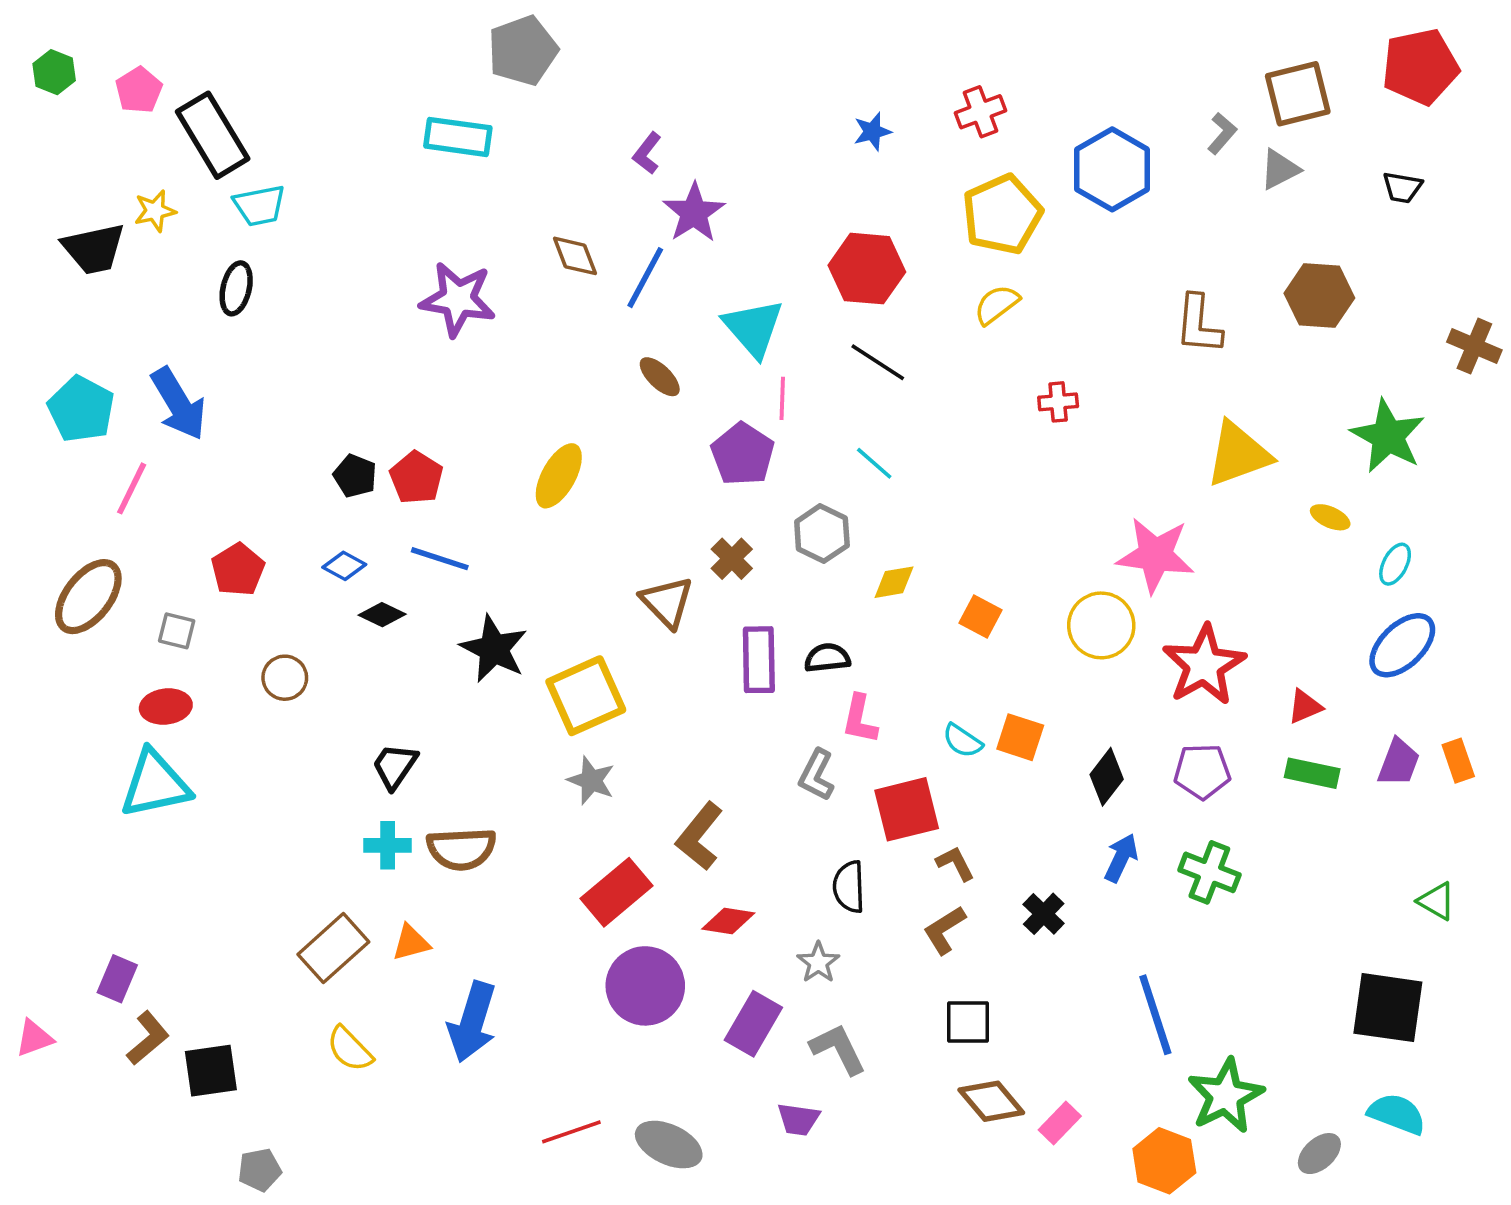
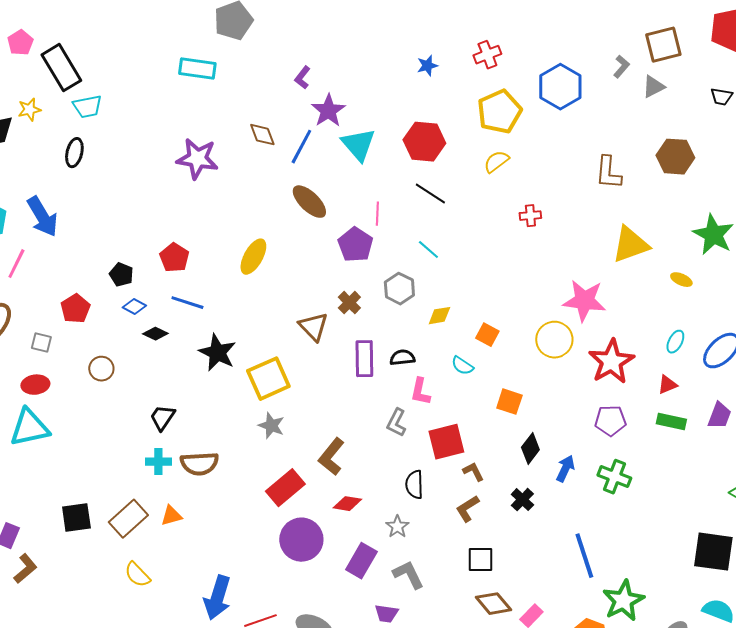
cyan triangle: (753, 328) -> (358, 145), moved
brown ellipse: (660, 377) -> (309, 202), size x1.5
black pentagon: (355, 476) -> (121, 275), moved
cyan ellipse: (1395, 564) -> (675, 342), moved
cyan semicircle: (962, 741) -> (462, 366), moved
black diamond: (1107, 777) -> (530, 449), moved
blue arrow: (472, 1022) -> (217, 598), moved
black square: (211, 1071) -> (76, 518), moved

